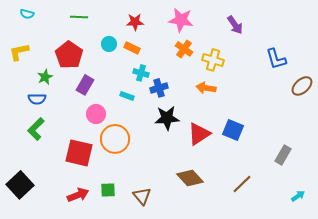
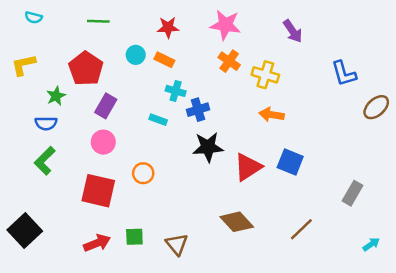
orange arrow: (206, 88) -> (272, 115), moved
pink circle: (96, 114) -> (103, 142), moved
orange circle: (115, 139) -> (143, 173), size x0.6

